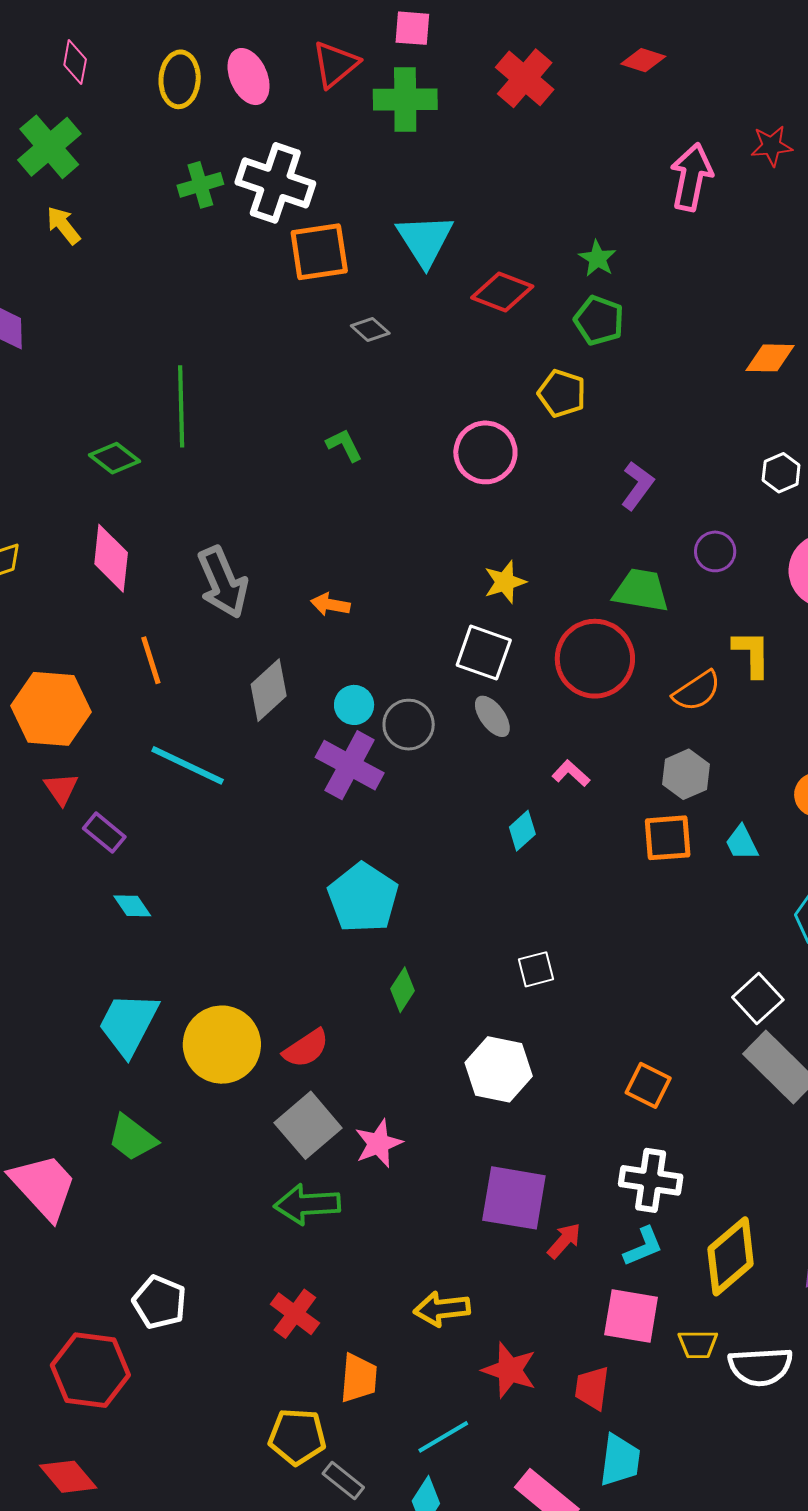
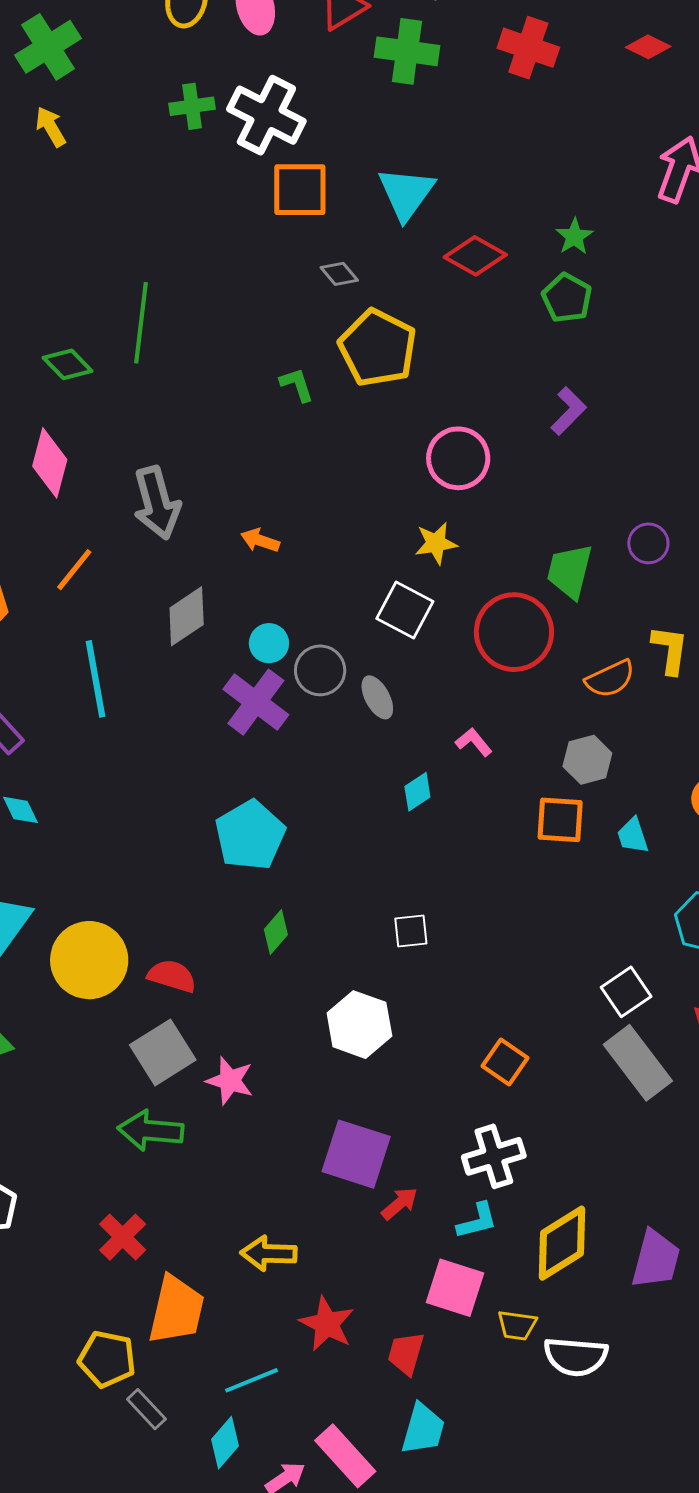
red cross: (525, 78) -> (528, 48), turned -30
yellow pentagon: (562, 393) -> (378, 348), moved, size x1.6
pink circle: (485, 452) -> (458, 458), moved
purple L-shape: (637, 485) -> (569, 411), moved
green trapezoid: (641, 590) -> (570, 571), turned -94
orange line: (151, 660) -> (74, 570), turned 48
gray ellipse: (492, 716) -> (377, 697), moved
cyan line: (188, 765) -> (96, 679), turned 46
red semicircle: (306, 1048) -> (172, 976), turned -138
pink star: (379, 1143) -> (230, 1081), turned 30
white cross: (651, 1180) -> (494, 1156), turned -34
orange trapezoid: (359, 1378) -> (176, 1310), size x1.4

